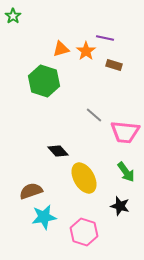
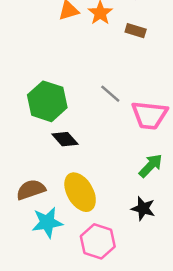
green hexagon: (44, 81) -> (47, 101), moved
green arrow: (126, 172) -> (151, 166), turned -100
yellow ellipse: (84, 178) -> (80, 192), moved

